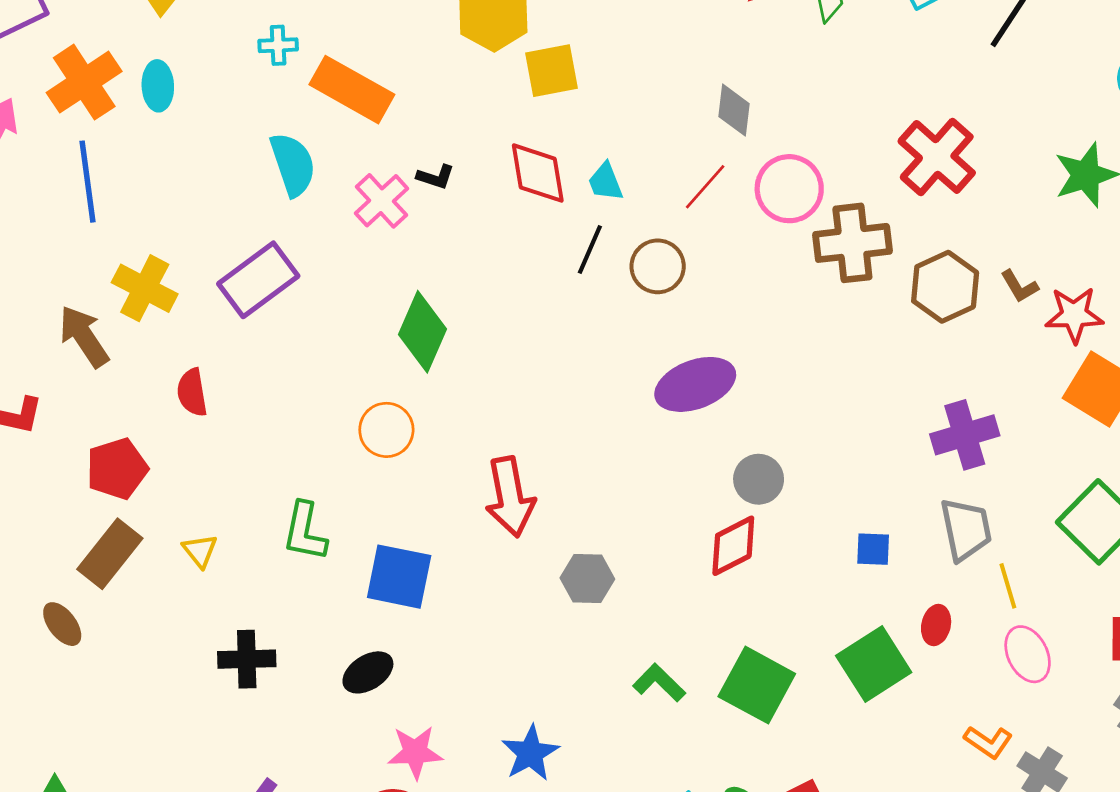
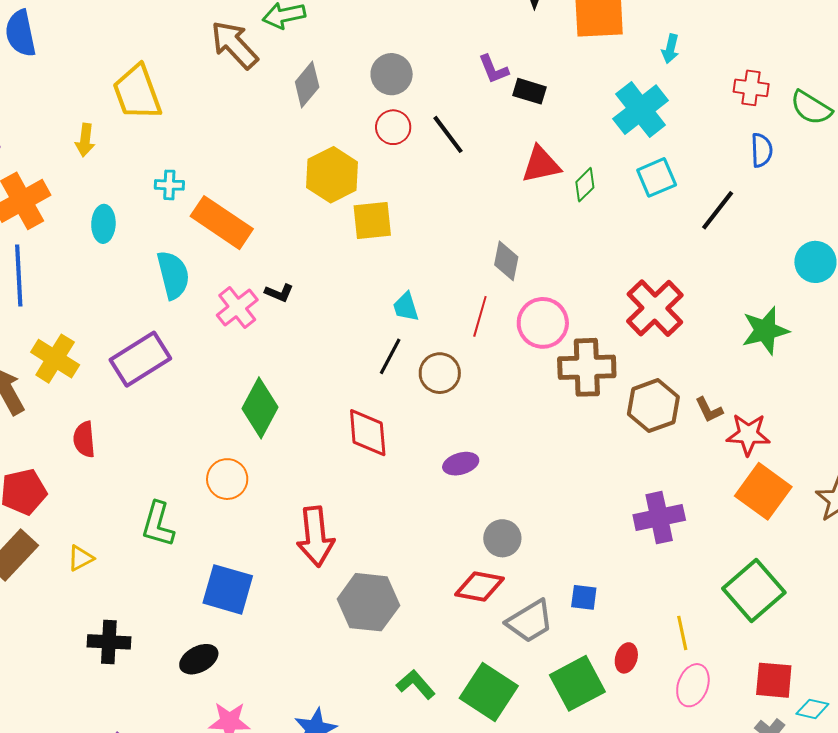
cyan ellipse: (158, 86) -> (103, 224), moved
red diamond: (538, 173) -> (368, 433), moved
red line: (705, 187) -> (480, 316), turned -30
purple ellipse: (695, 384) -> (461, 464), size x0.6
gray trapezoid: (966, 529) -> (530, 621), moved, turned 66
green L-shape: (305, 532) -> (158, 524), moved
red diamond: (733, 546) -> (479, 586), turned 33
yellow triangle: (200, 551) -> (81, 558), turned 36
gray hexagon: (587, 579) -> (368, 602), size x1.5
pink ellipse: (1028, 654) -> (693, 685), turned 42

